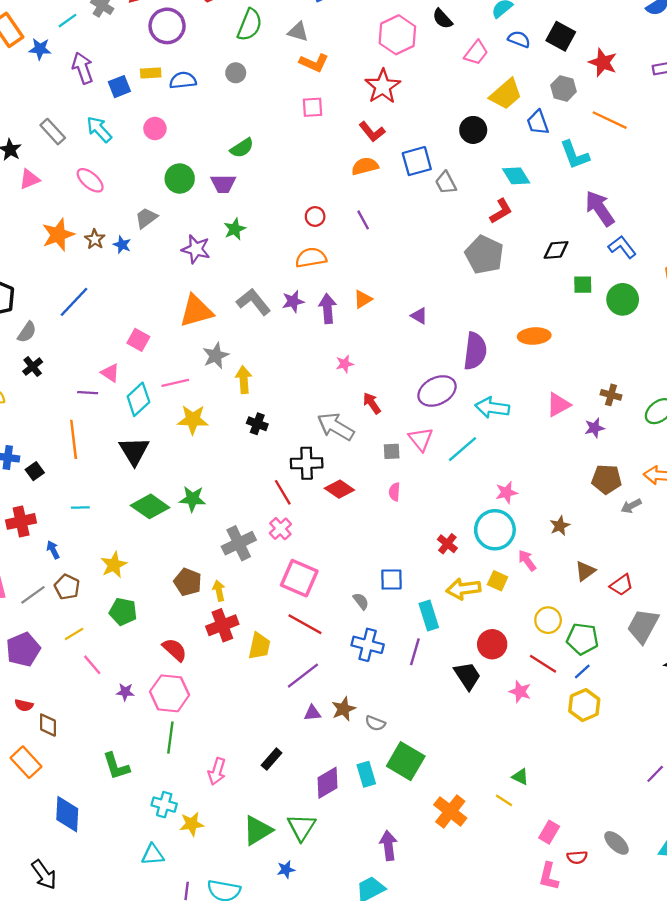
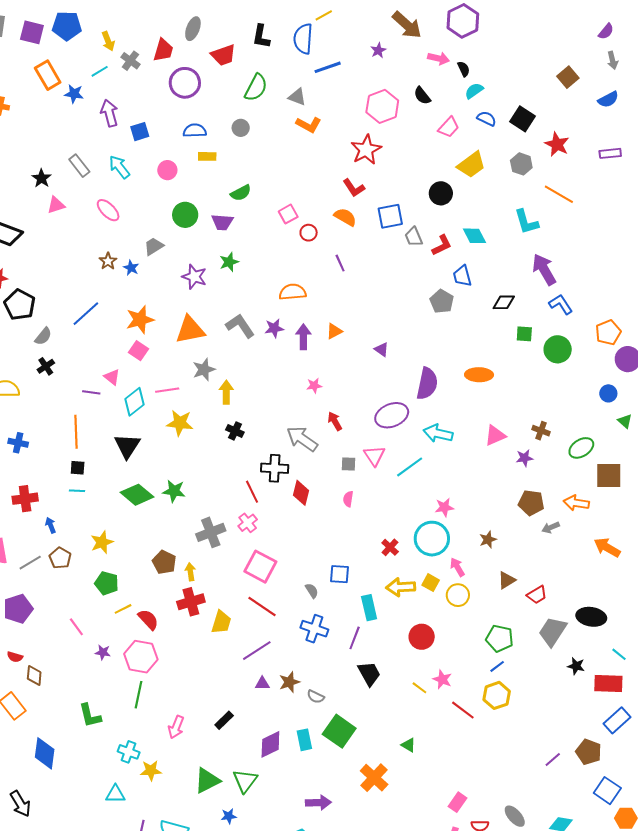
yellow rectangle: (151, 73) -> (207, 156), moved
pink square: (312, 107) -> (288, 214), moved, turned -30
blue trapezoid: (538, 122) -> (462, 276), moved
orange semicircle: (365, 166) -> (345, 217), turned 40
red L-shape: (501, 211) -> (442, 245), moved
red circle: (315, 217) -> (309, 233), moved
orange star: (58, 235) -> (140, 320), moved
gray pentagon: (484, 255) -> (442, 301), size x0.7
black square: (35, 471) -> (78, 468), moved, turned 35
red diamond: (339, 489) -> (301, 493), turned 65
yellow circle: (548, 620) -> (458, 595), moved
yellow line: (74, 634) -> (123, 609), moved
red line: (543, 664) -> (463, 710), moved
black trapezoid: (467, 676) -> (369, 674), moved
green triangle: (520, 777) -> (408, 745), moved
yellow line: (504, 800) -> (419, 688), moved
purple arrow: (388, 845) -> (318, 803), turned 90

